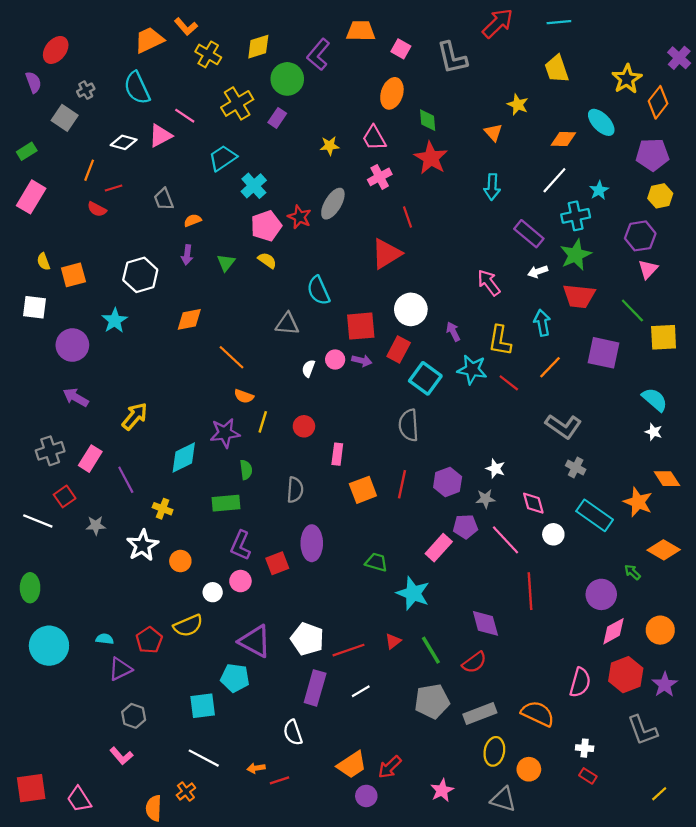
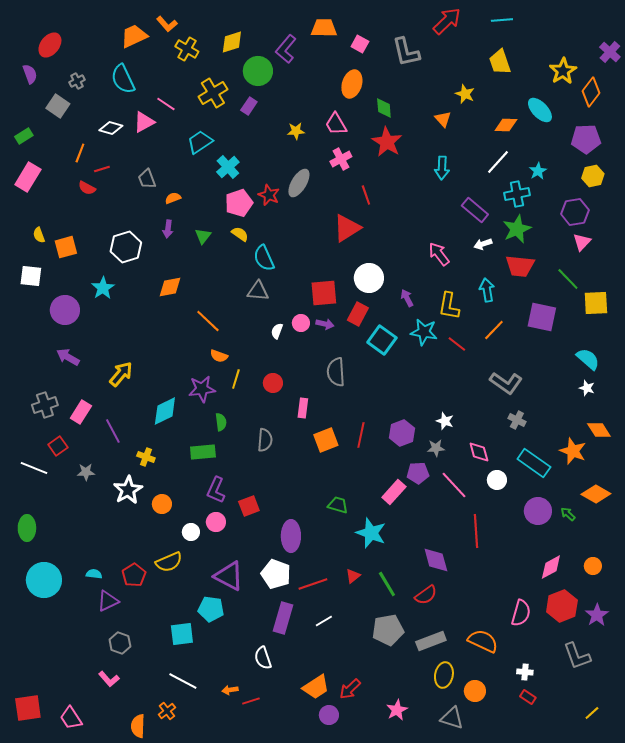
cyan semicircle: (318, 290) -> (264, 258), moved
gray semicircle: (409, 425) -> (336, 372), moved
purple ellipse: (312, 543) -> (291, 536), moved
purple circle: (601, 594) -> (538, 511), moved
orange circle: (660, 630) -> (593, 566), size x0.7

